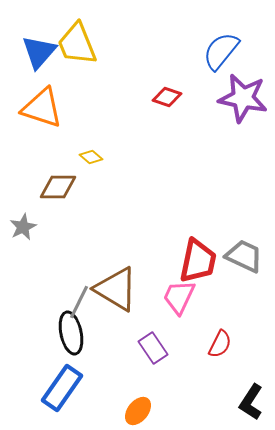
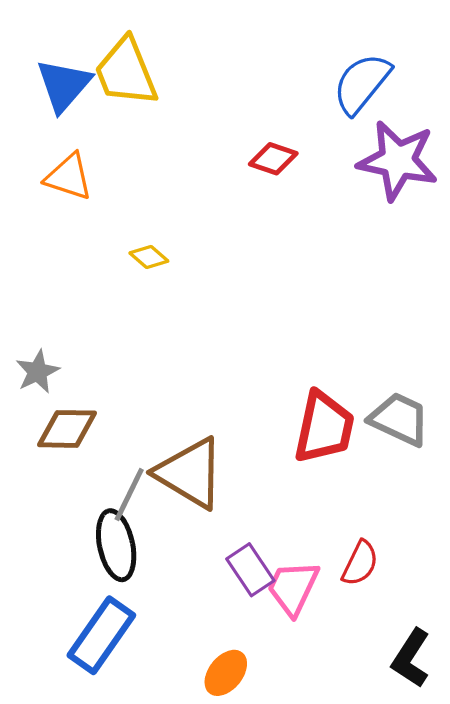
orange triangle: (42, 108) -> (69, 177), size x0.7
brown diamond: (58, 187) -> (67, 429), moved
pink trapezoid: (179, 297) -> (293, 588), moved

